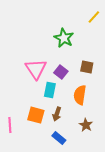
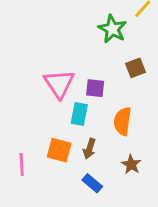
green star: (64, 38) -> (112, 29), moved
brown square: (87, 67) -> (136, 68), moved, turned -32
purple square: (61, 72) -> (95, 88), turned -32

